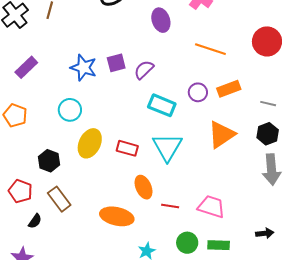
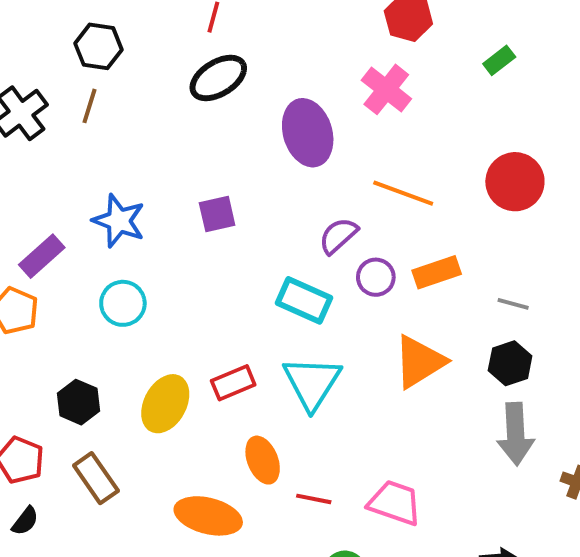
purple ellipse: (161, 20) -> (308, 133), size x1.4
purple rectangle: (26, 67) -> (42, 256), moved
blue star: (84, 68) -> (119, 221), moved
purple semicircle: (144, 70) -> (338, 236), moved
yellow ellipse: (90, 143) -> (165, 404), moved
red rectangle: (127, 148) -> (233, 383), turned -40
black semicircle: (35, 221) -> (25, 521), moved

